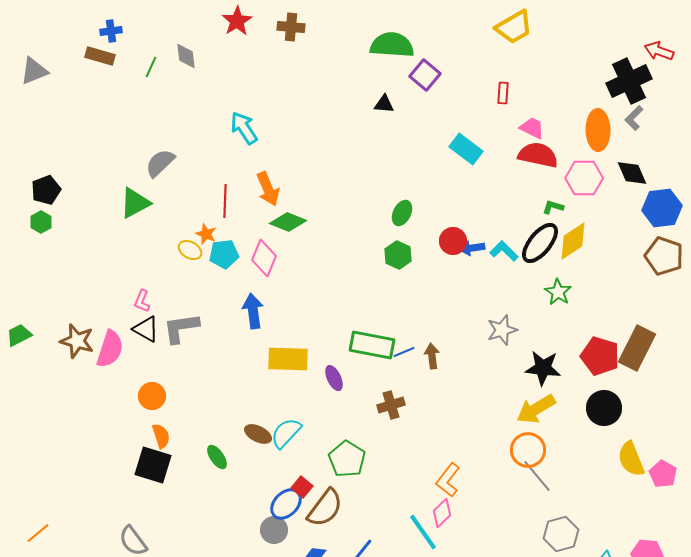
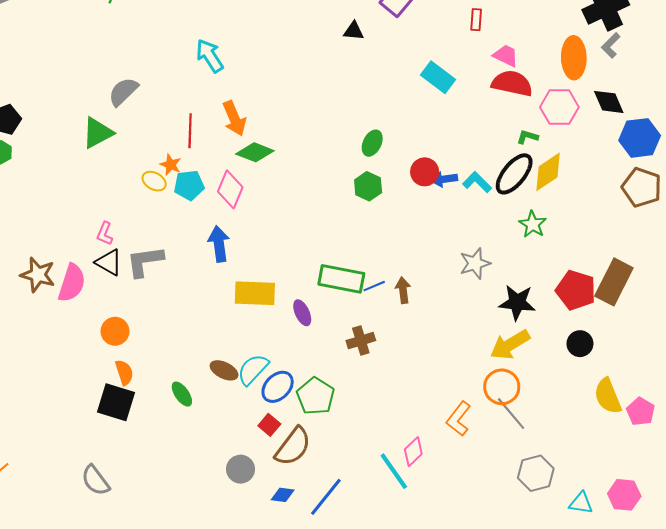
black circle: (604, 408) -> (580, 344), size x0.7
orange L-shape: (448, 480) -> (459, 419), moved
blue ellipse: (286, 504) -> (278, 387), moved

